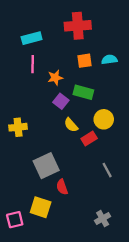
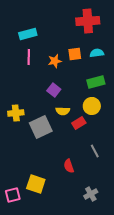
red cross: (78, 26) -> (88, 21), moved
orange star: (55, 78) -> (55, 61), moved
green rectangle: (83, 92) -> (96, 82), moved, turned -30
yellow semicircle: (71, 125) -> (63, 111), turned -48
gray square: (46, 166) -> (41, 127), moved
red semicircle: (62, 187) -> (69, 166), moved

